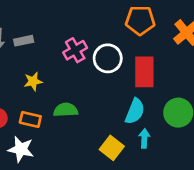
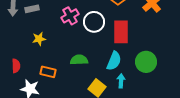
green semicircle: (66, 110) -> (79, 60), moved
orange rectangle: (30, 119) -> (48, 72), moved

